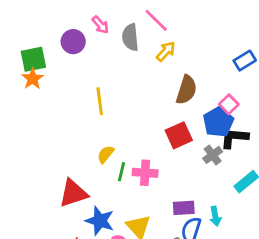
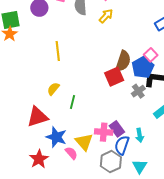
brown semicircle: (186, 90) -> (123, 61), moved
yellow semicircle: (106, 154) -> (53, 89), moved
pink cross: (145, 173) -> (104, 132), moved
purple rectangle: (184, 208) -> (117, 129), turned 56

